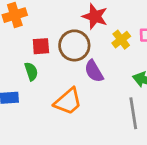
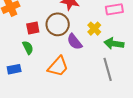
yellow cross: (121, 40) -> (94, 29), moved

